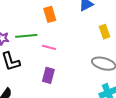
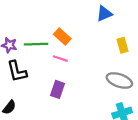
orange rectangle: (50, 14) -> (62, 37), moved, turned -35

